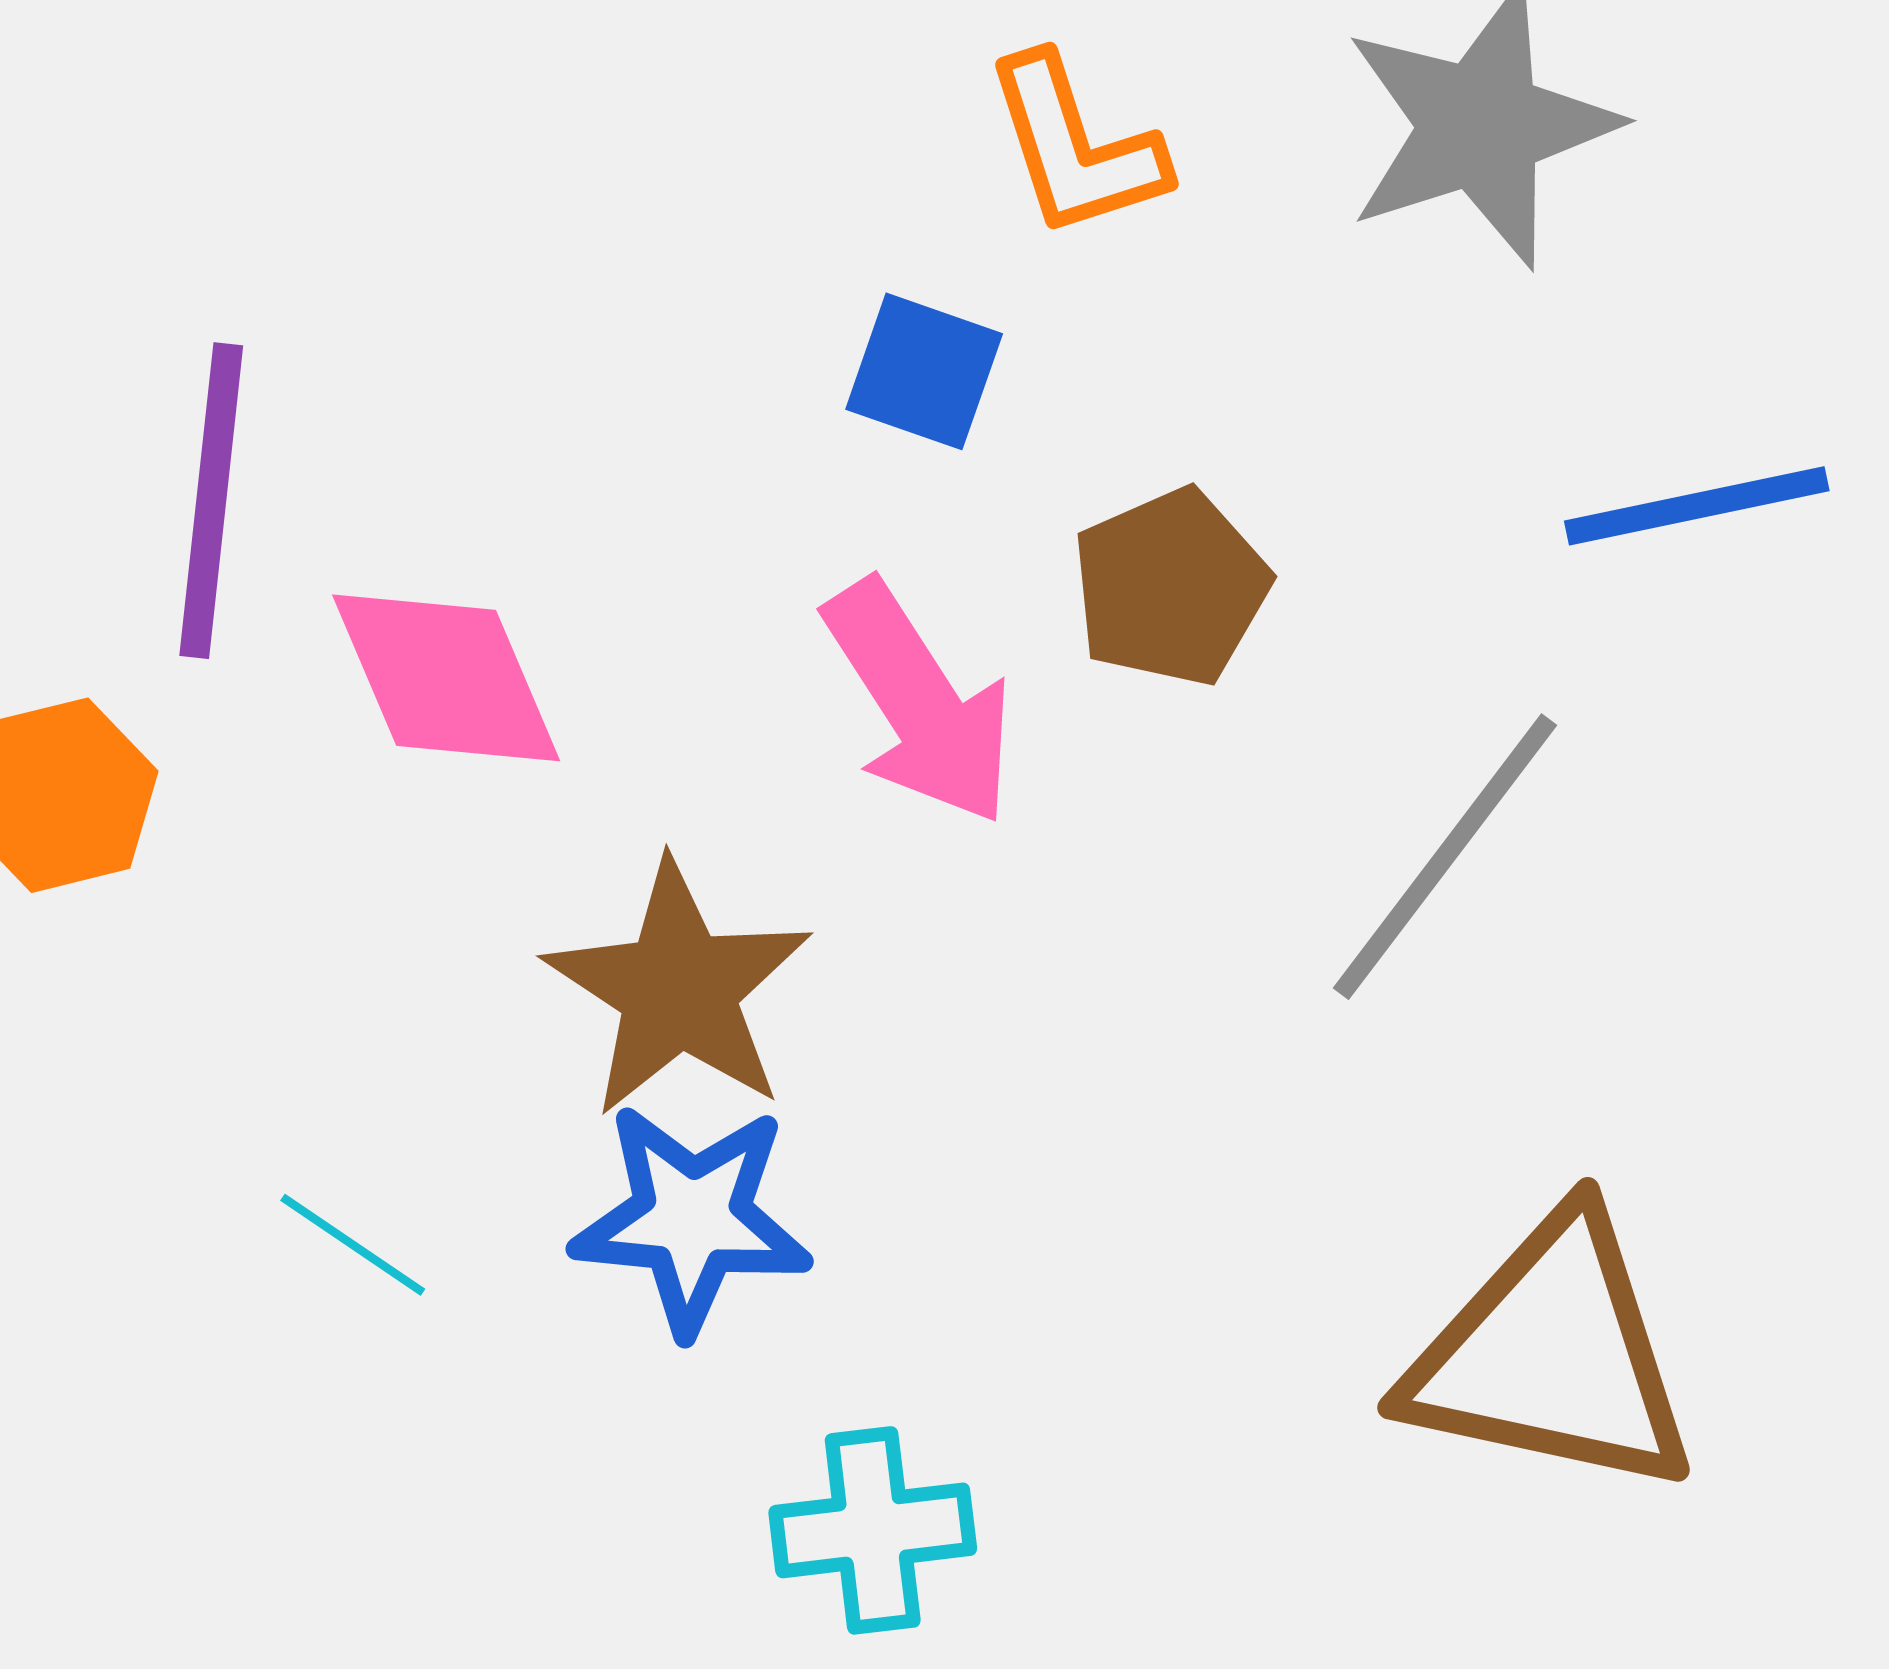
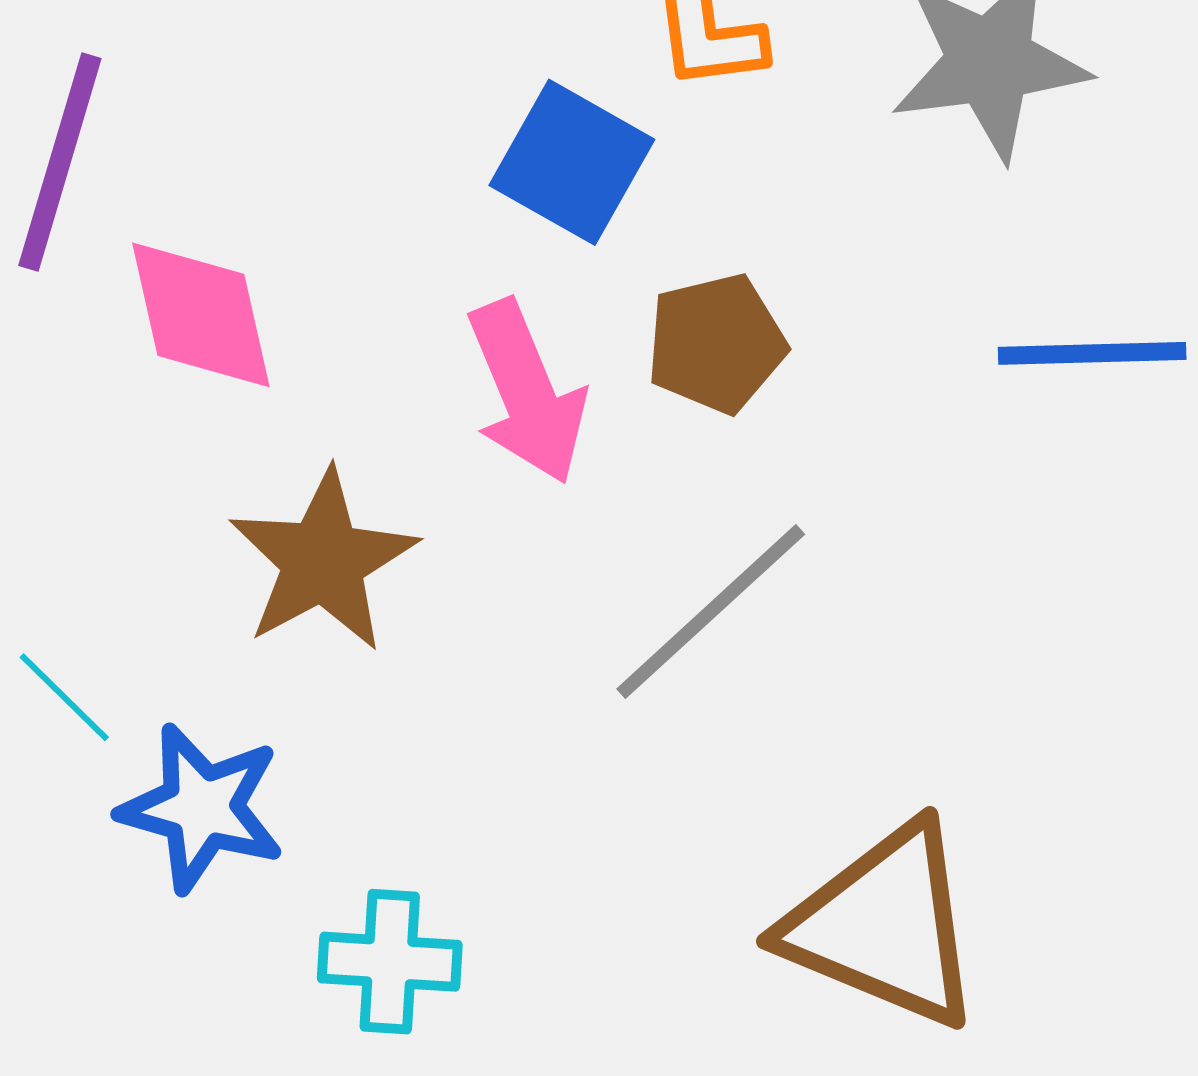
blue square: (924, 371) -> (572, 162), size x1.4
gray line: (1445, 857) -> (711, 612), moved
blue star: (692, 1219) -> (202, 808), moved

